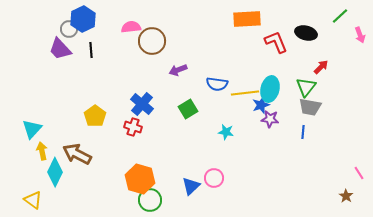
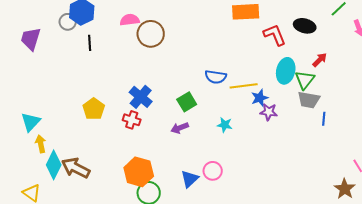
purple trapezoid: (60, 49) -> (31, 39), moved, turned 60
purple arrow: (178, 70) -> (180, 128), moved
cyan ellipse: (270, 89) -> (286, 71), moved
blue line: (303, 132) -> (324, 119), moved
brown arrow: (77, 154) -> (76, 168), moved
brown star: (346, 196) -> (345, 189), size x1.5

